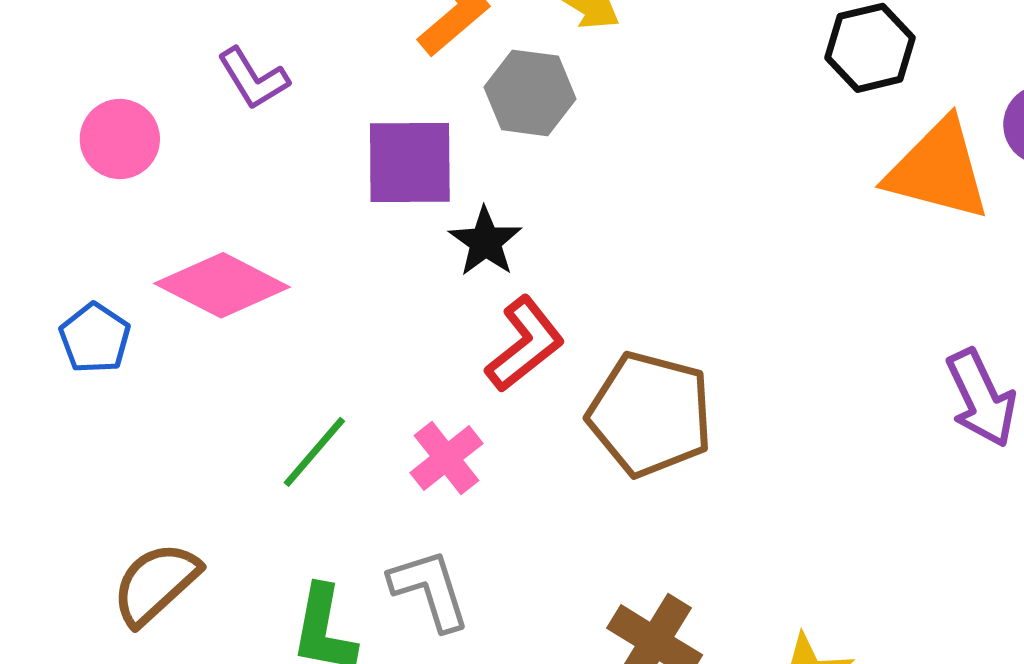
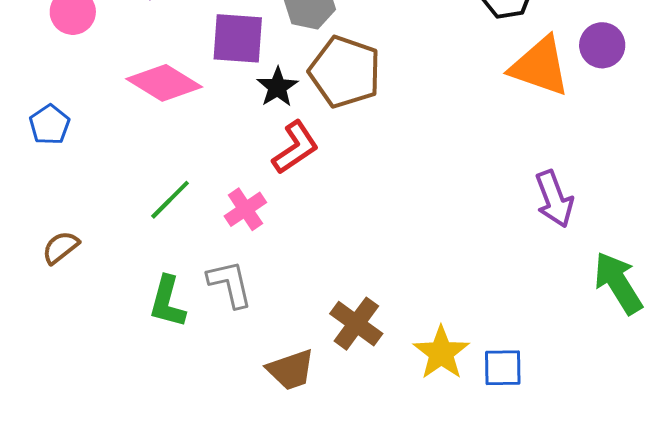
pink diamond: (222, 285) -> (164, 83), moved
brown pentagon: (650, 414) -> (345, 72), moved
brown semicircle: (156, 584) -> (61, 247), moved, size x0.7

